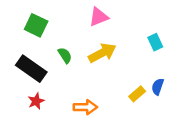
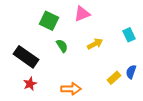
green square: (36, 25) -> (49, 21), moved
yellow arrow: (102, 53) -> (95, 44), moved, size x0.7
green semicircle: (65, 55) -> (62, 46), moved

